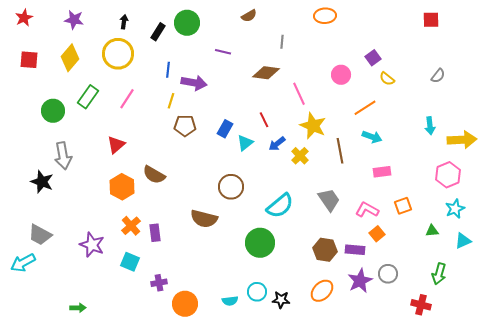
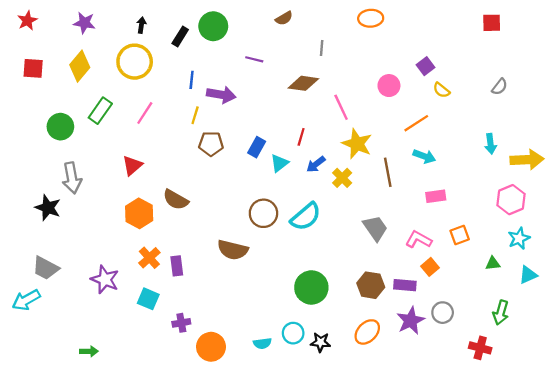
red line: (264, 120) -> (301, 137), turned 42
cyan semicircle: (280, 206) -> (306, 217), moved
green circle: (260, 243) -> (311, 287), moved

